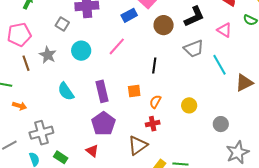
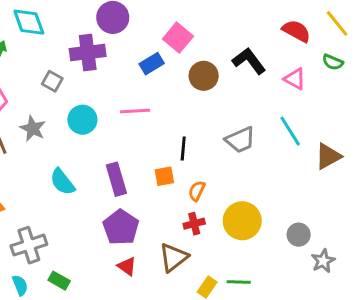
black L-shape: (194, 17) -> (249, 61), turned -100
pink line: (117, 46) -> (135, 111), turned 48
gray trapezoid: (194, 49) -> (240, 140), moved
black line: (154, 65) -> (183, 148), moved
yellow circle: (189, 105) -> (242, 221), moved, size x1.6
gray circle: (221, 124) -> (299, 235), moved
red triangle: (92, 151) -> (127, 266), moved
gray star: (238, 152) -> (323, 261), size x0.7

